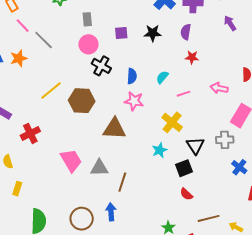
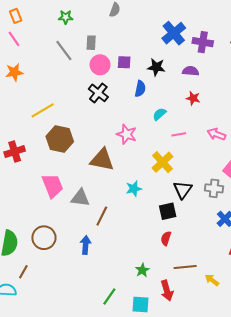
pink line: (23, 26) -> (14, 39), moved
purple semicircle: (186, 32) -> (191, 71), turned 77
gray line: (44, 40) -> (64, 50), moved
pink circle: (88, 44) -> (100, 65), moved
blue semicircle: (132, 76) -> (140, 89), moved
brown hexagon: (82, 101) -> (60, 139), moved
cyan star: (160, 150) -> (134, 189), moved
red semicircle: (186, 194) -> (166, 238), turned 56
brown circle: (82, 219) -> (44, 238), moved

